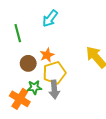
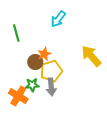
cyan arrow: (50, 18) -> (58, 19), moved
brown circle: (28, 63) -> (35, 62), moved

